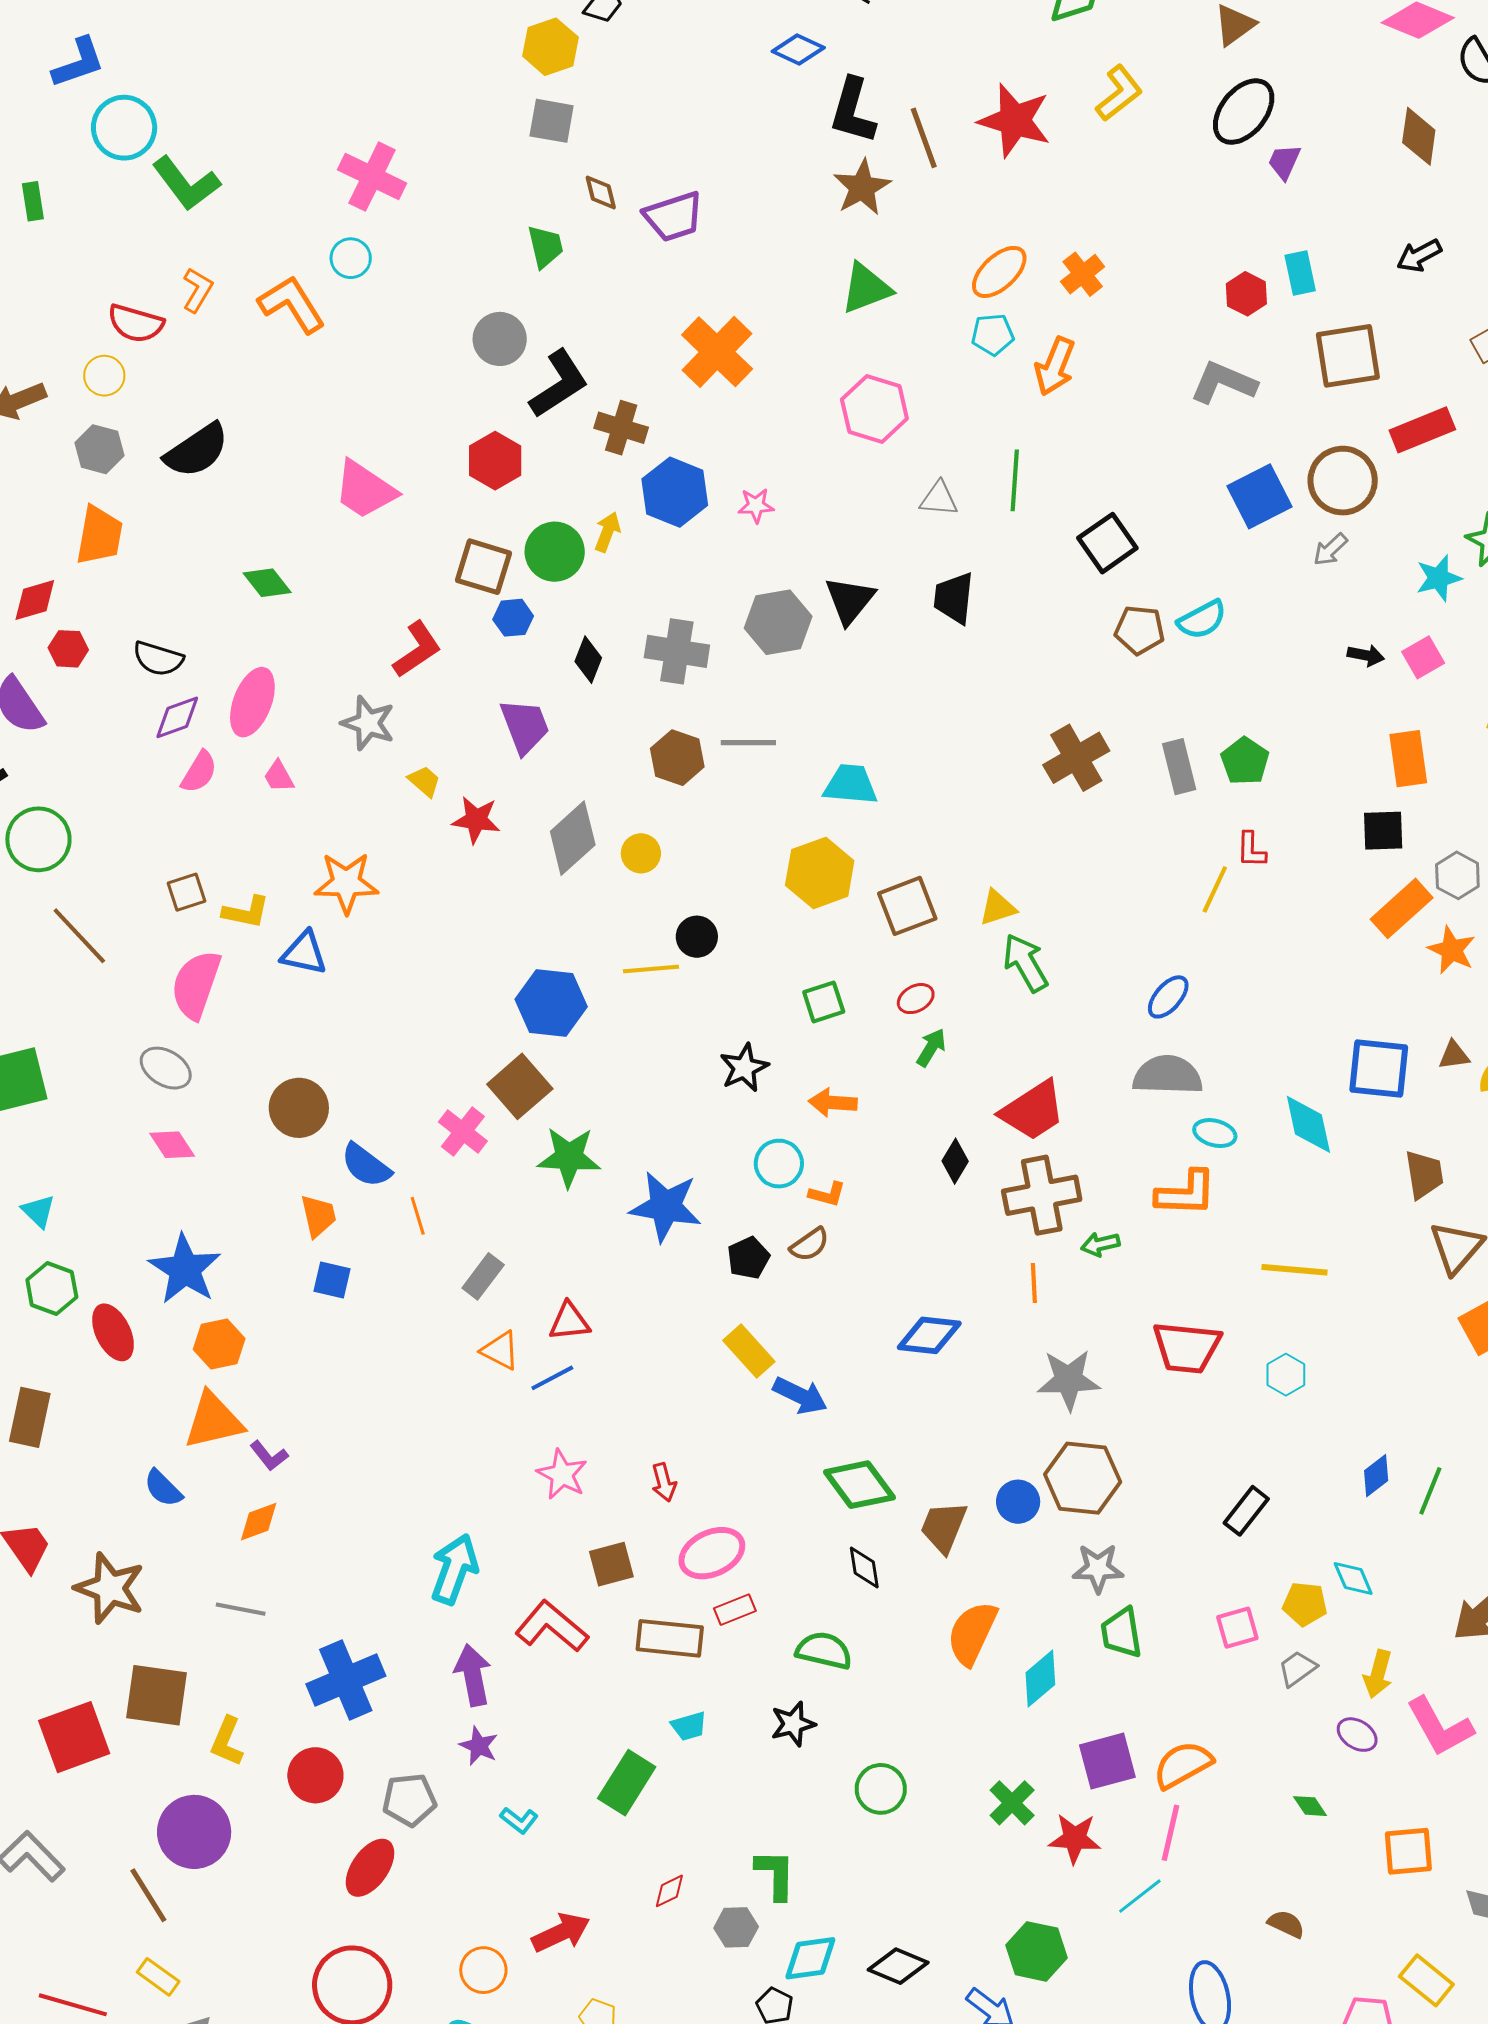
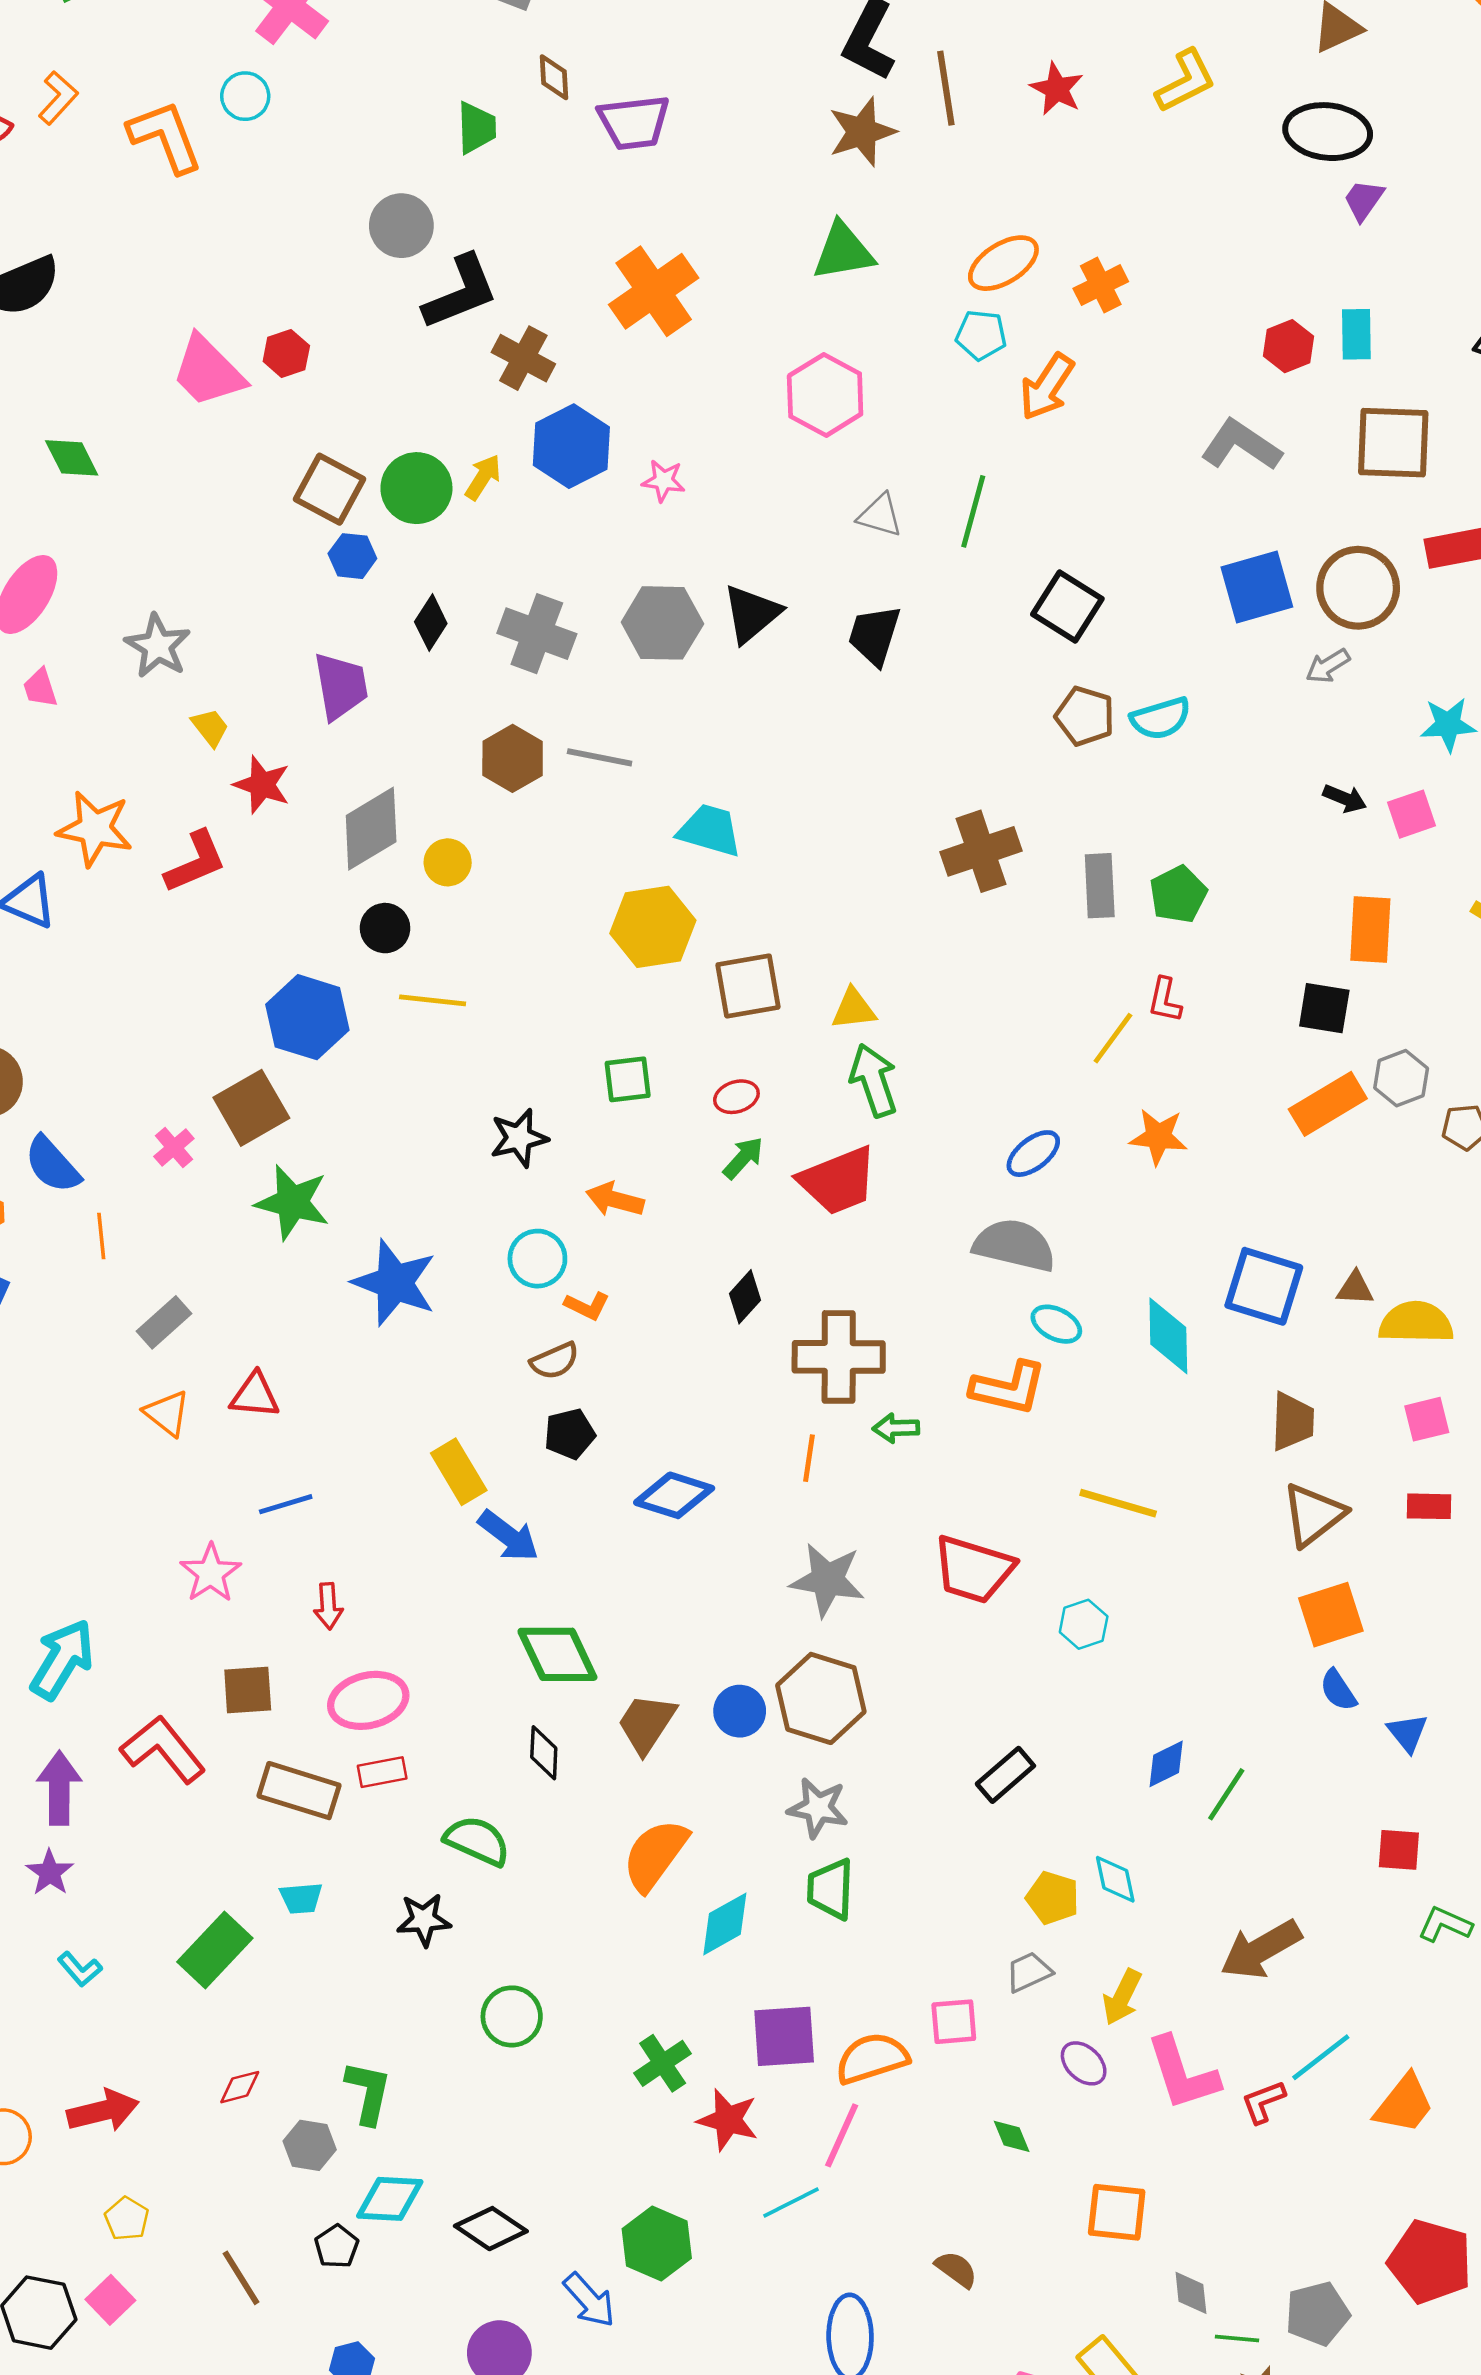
black ellipse: (1244, 112) -> (1328, 132), turned 46
red star: (1015, 121) -> (1057, 89), size x0.6
red hexagon: (495, 461) -> (286, 353), moved, size x0.7
black square: (1107, 543) -> (1067, 607), turned -34
red L-shape: (417, 649) -> (196, 862), moved
black circle: (697, 937) -> (385, 928), moved
orange star: (1452, 950) -> (1158, 1137), moved, turned -30
red trapezoid: (1033, 1111) -> (838, 1181), moved
pink cross: (463, 1131) -> (174, 1147), size x0.7
black pentagon: (748, 1258) -> (570, 1434), moved
blue line: (552, 1378) -> (286, 1504), moved
pink square: (1237, 1628) -> (954, 2022), moved

